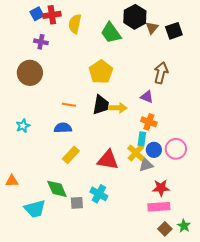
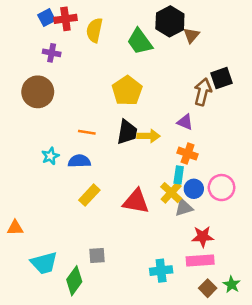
black square: (174, 31) -> (222, 78), moved
cyan star: (23, 126) -> (50, 156), moved
green diamond: (57, 189) -> (74, 281), moved, turned 60
cyan cross: (99, 194) -> (161, 271), moved, turned -36

